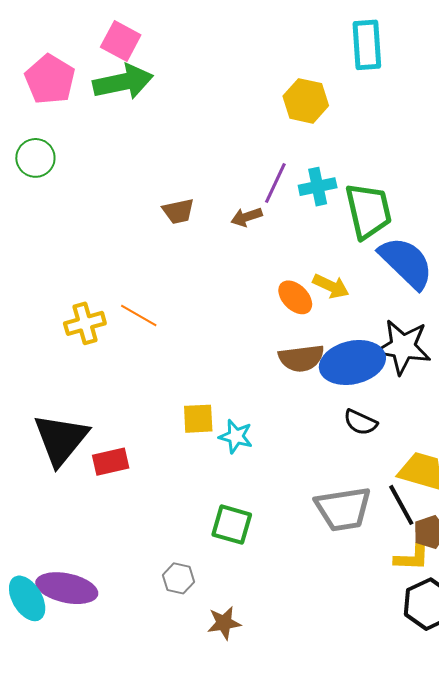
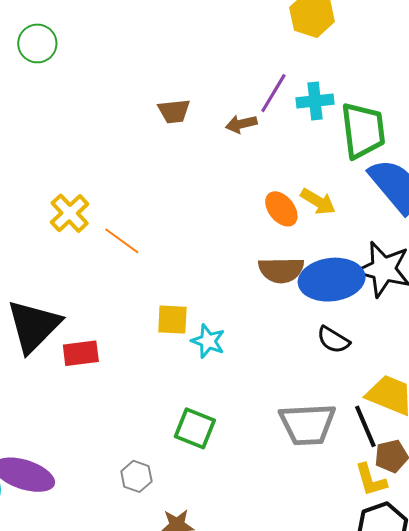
orange line: (139, 316) -> (122, 241), moved
yellow cross: (85, 323) -> (70, 213), turned -33
yellow L-shape: (412, 558) -> (371, 480), turned 66

